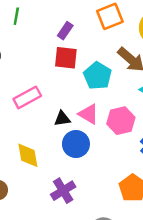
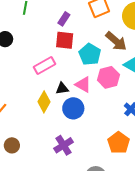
pink rectangle: (27, 97) -> (45, 65), moved
pink hexagon: (121, 121) -> (108, 77), moved
yellow diamond: (28, 155) -> (44, 102), moved, turned 40

